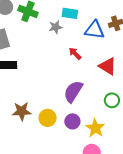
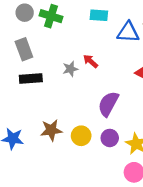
gray star: (56, 27) -> (70, 69), moved
red arrow: (75, 53) -> (91, 61), moved

